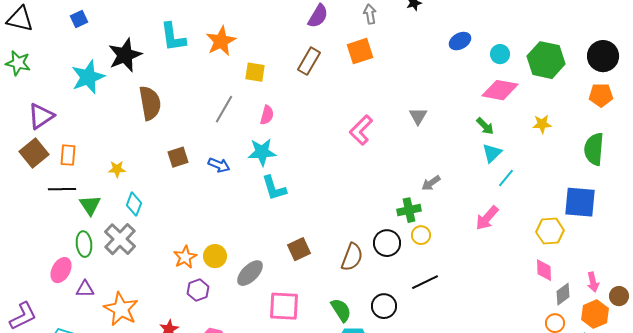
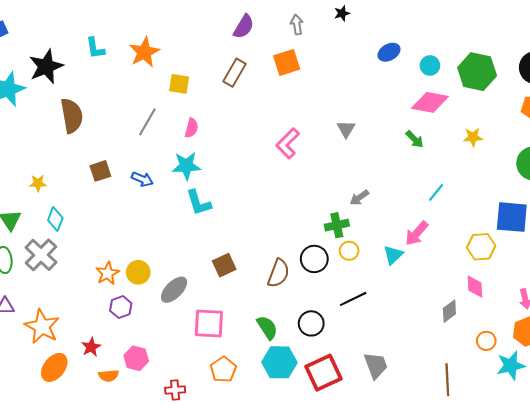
cyan L-shape: (173, 37) -> (95, 48), size x0.7
cyan triangle: (492, 153) -> (393, 255), moved
gray diamond: (563, 294) -> (449, 311), moved

